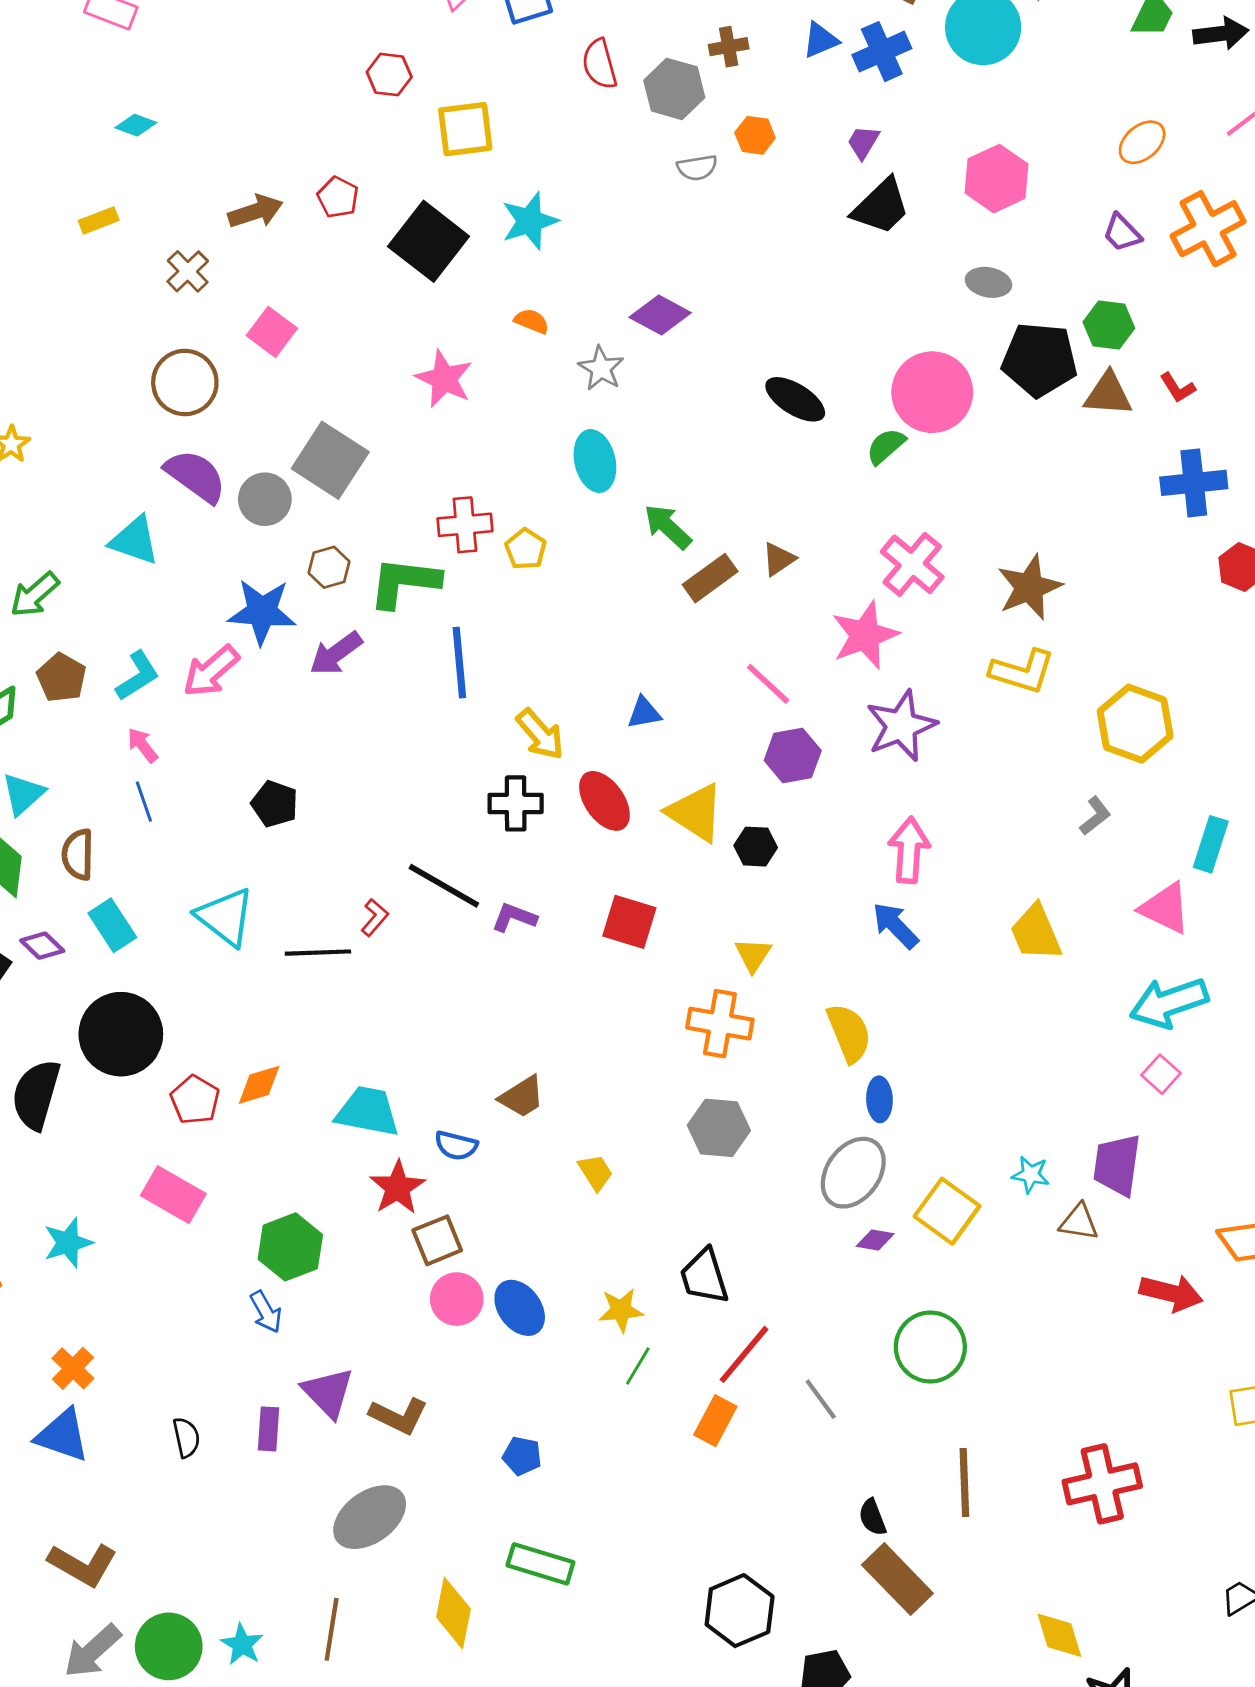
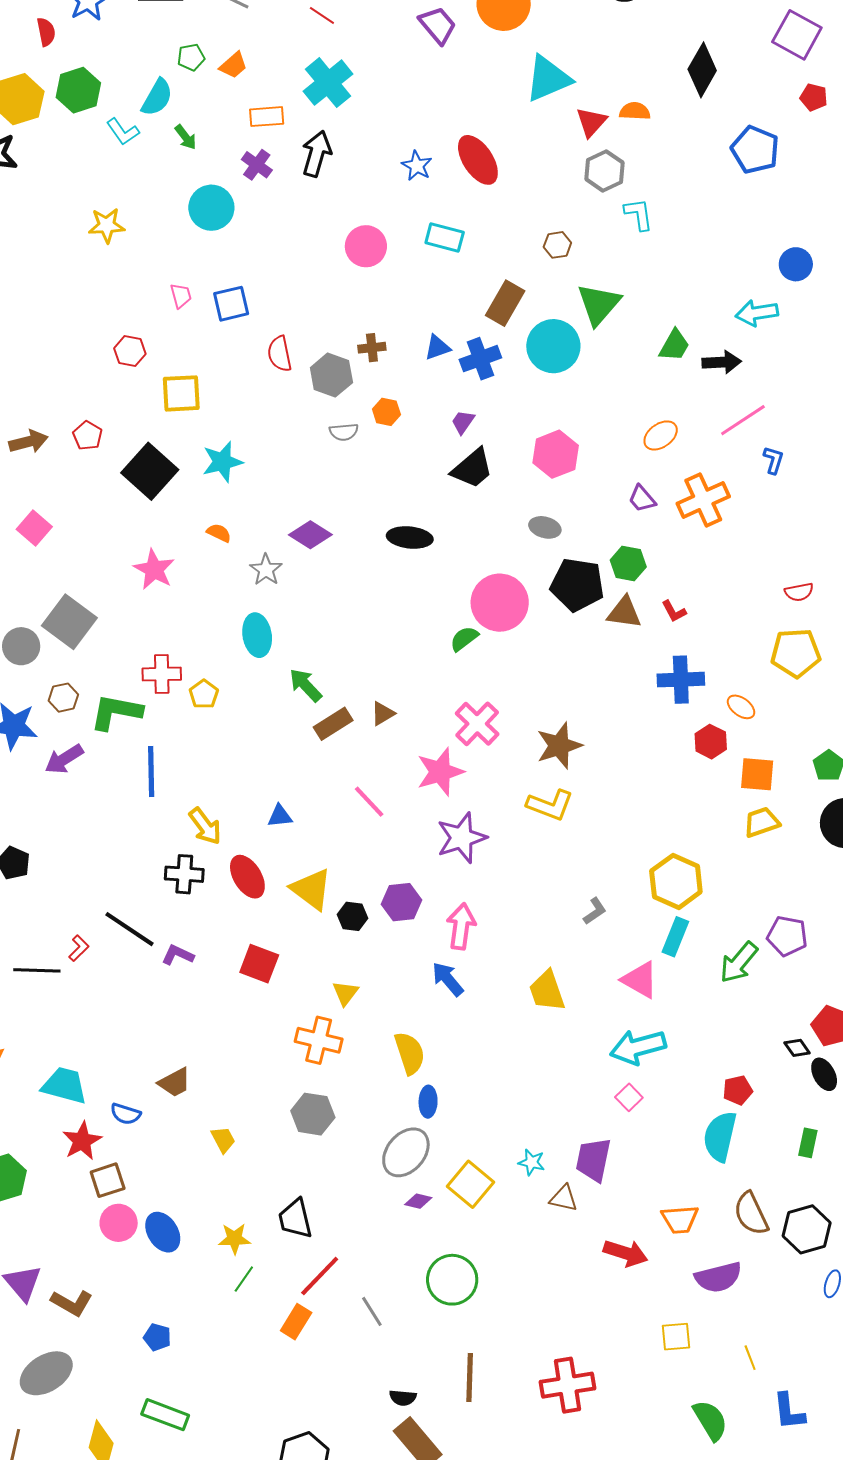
black ellipse: (795, 399) -> (410, 537), moved, turned -30
yellow hexagon: (1135, 724) -> (676, 881), moved
purple hexagon: (793, 756) -> (402, 902), moved
black semicircle: (872, 1517) -> (403, 1398), turned -68

